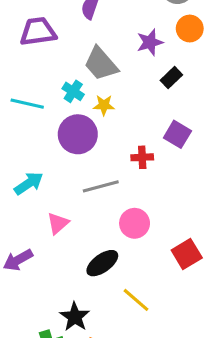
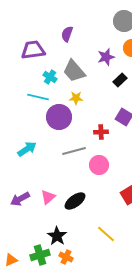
cyan cross: (73, 91) -> (50, 77), moved
cyan line: (27, 104) -> (38, 97), moved
pink triangle: (58, 223) -> (48, 197), moved
pink circle: (135, 223) -> (99, 165), moved
yellow line: (136, 300) -> (106, 234), moved

